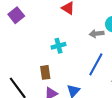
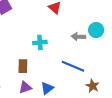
blue line: (96, 64) -> (73, 66), turned 75

